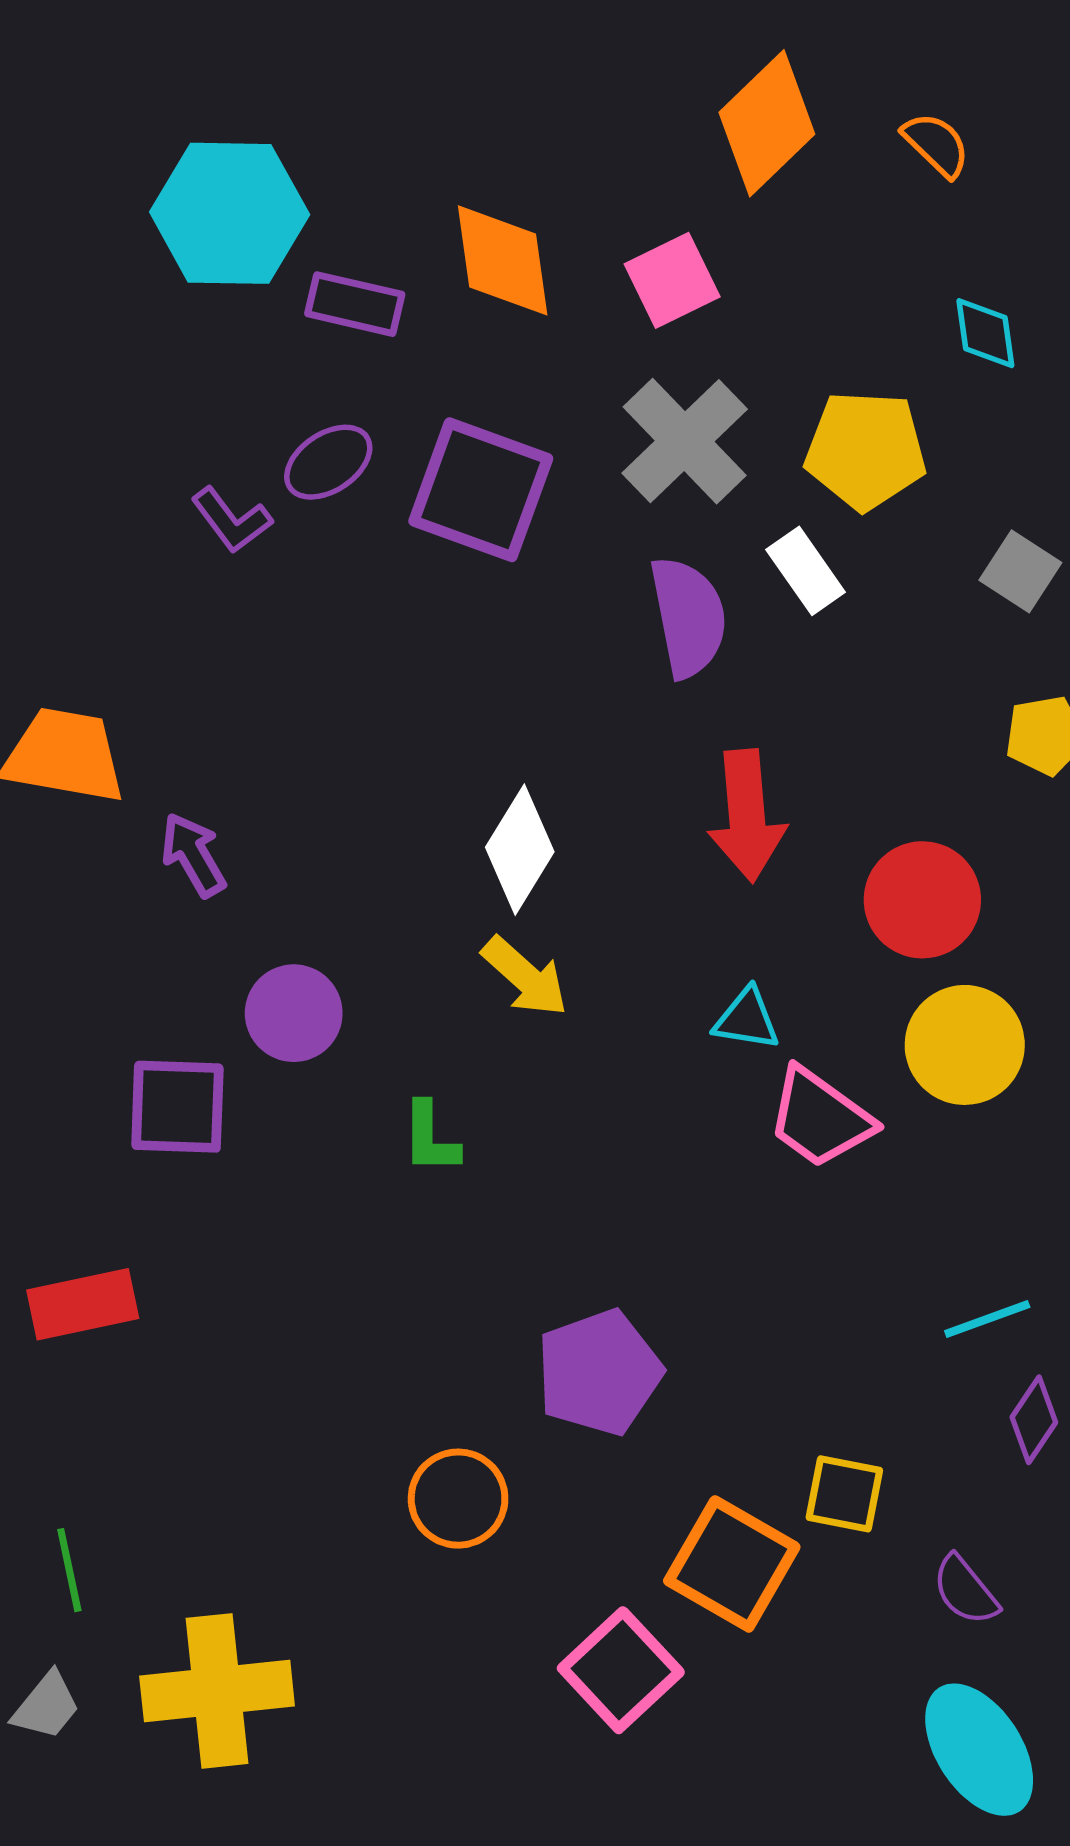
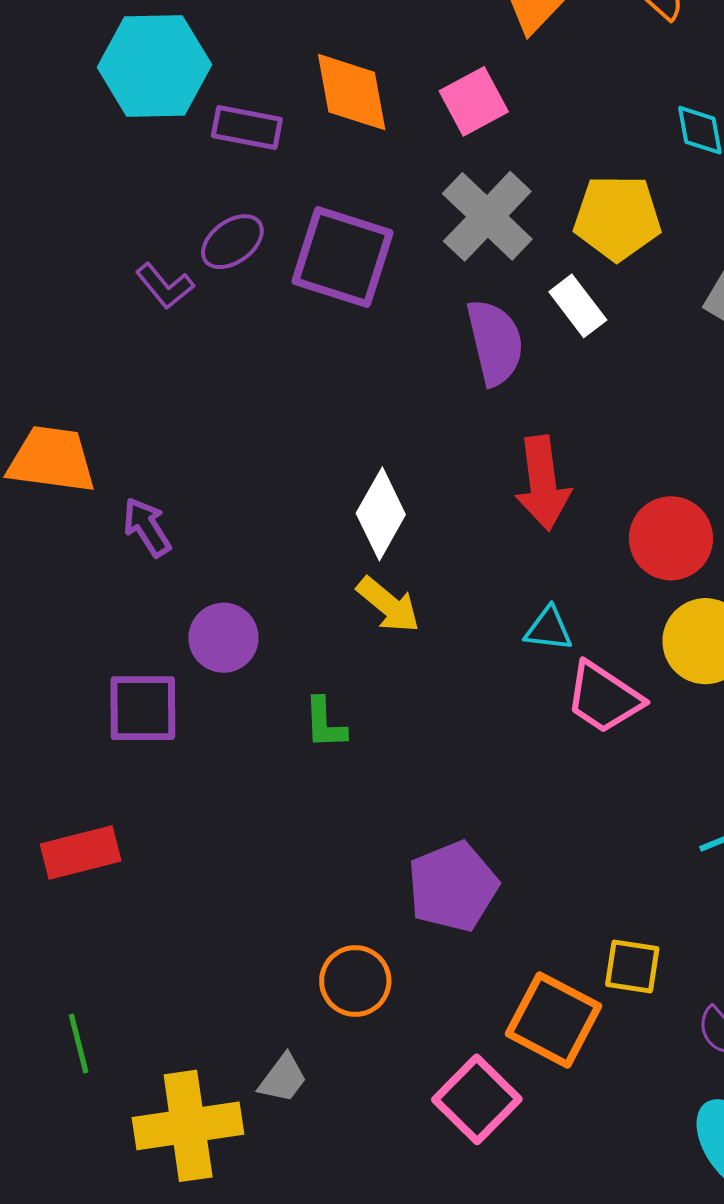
gray trapezoid: (46, 1706) -> (283, 1078), moved

